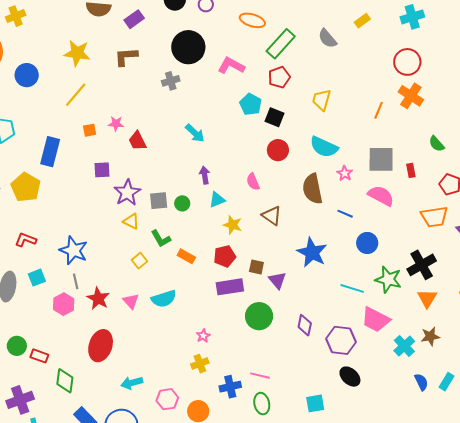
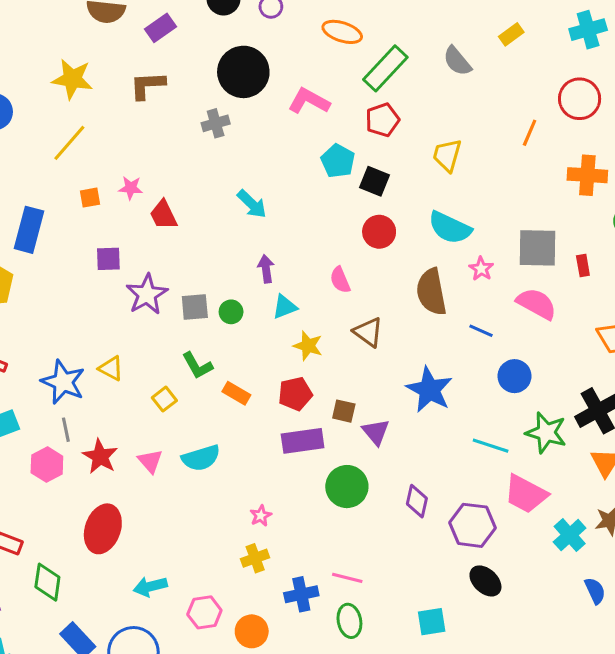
orange cross: (411, 96) -> (587, 175), moved, turned -30
orange line: (379, 110) -> (530, 133), moved
yellow triangle: (131, 221) -> (111, 368), moved

